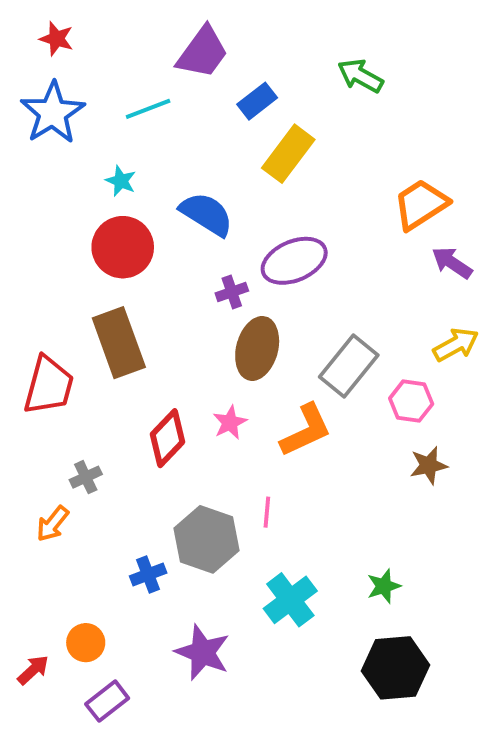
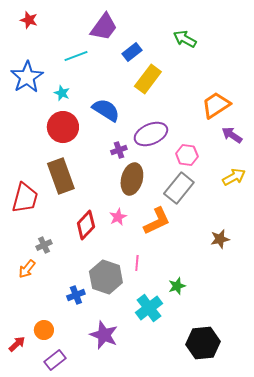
blue star: (53, 113) -> (27, 77), moved
pink hexagon: (411, 401) -> (187, 155), moved
green star: (384, 586) -> (177, 286), moved

